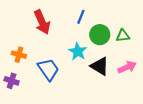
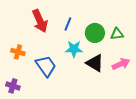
blue line: (81, 17) -> (68, 24), moved
cyan star: (78, 51) -> (74, 49), turned -30
purple cross: (12, 81) -> (13, 86), moved

